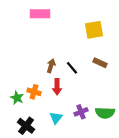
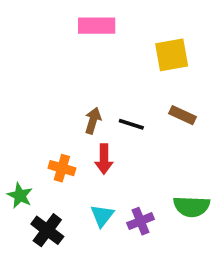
pink rectangle: (40, 14) -> (97, 26), moved
black line: (72, 68) -> (131, 124), turned -32
green star: (17, 98) -> (20, 196), moved
purple cross: (81, 112) -> (140, 221), moved

